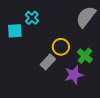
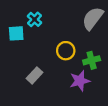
green cross: (85, 56) -> (92, 60), turned 35
gray rectangle: (48, 62) -> (34, 75), moved

